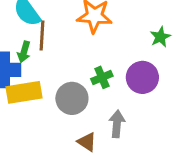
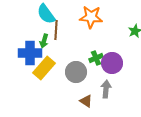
purple circle: (142, 77) -> (112, 63), moved
yellow rectangle: (24, 92) -> (44, 68), turned -40

